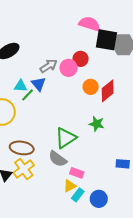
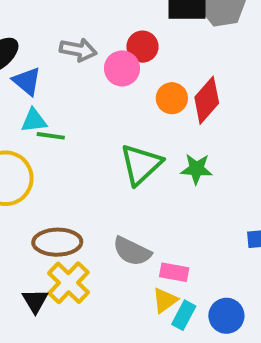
gray arrow: (49, 66) -> (78, 50), moved, turned 54
blue triangle: (39, 84) -> (27, 81), moved
green line: (28, 95) -> (51, 136), turned 64
green triangle: (66, 138) -> (141, 165), moved

